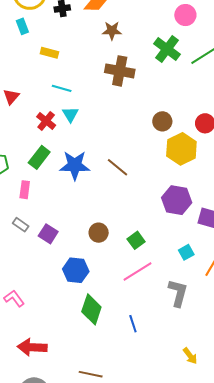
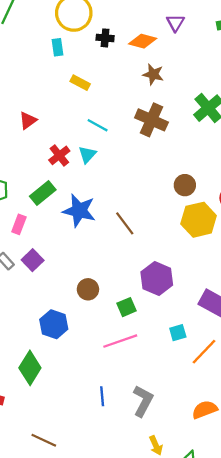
cyan line: (62, 88) -> (98, 125), moved
purple hexagon: (177, 200) -> (157, 279), moved
purple square: (48, 234) -> (33, 260), moved
gray L-shape: (178, 293) -> (143, 401), moved
green diamond: (91, 309) -> (30, 368), moved

